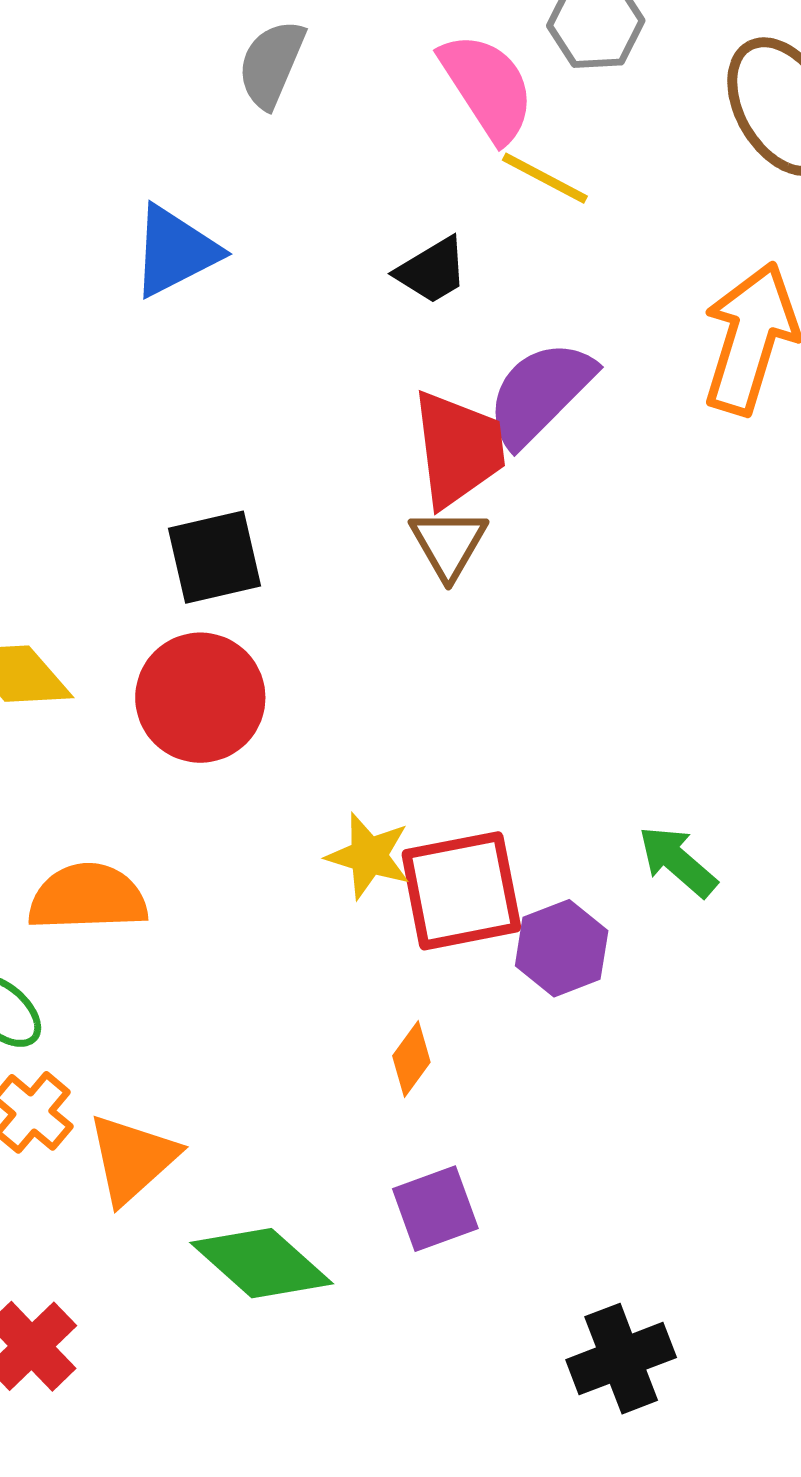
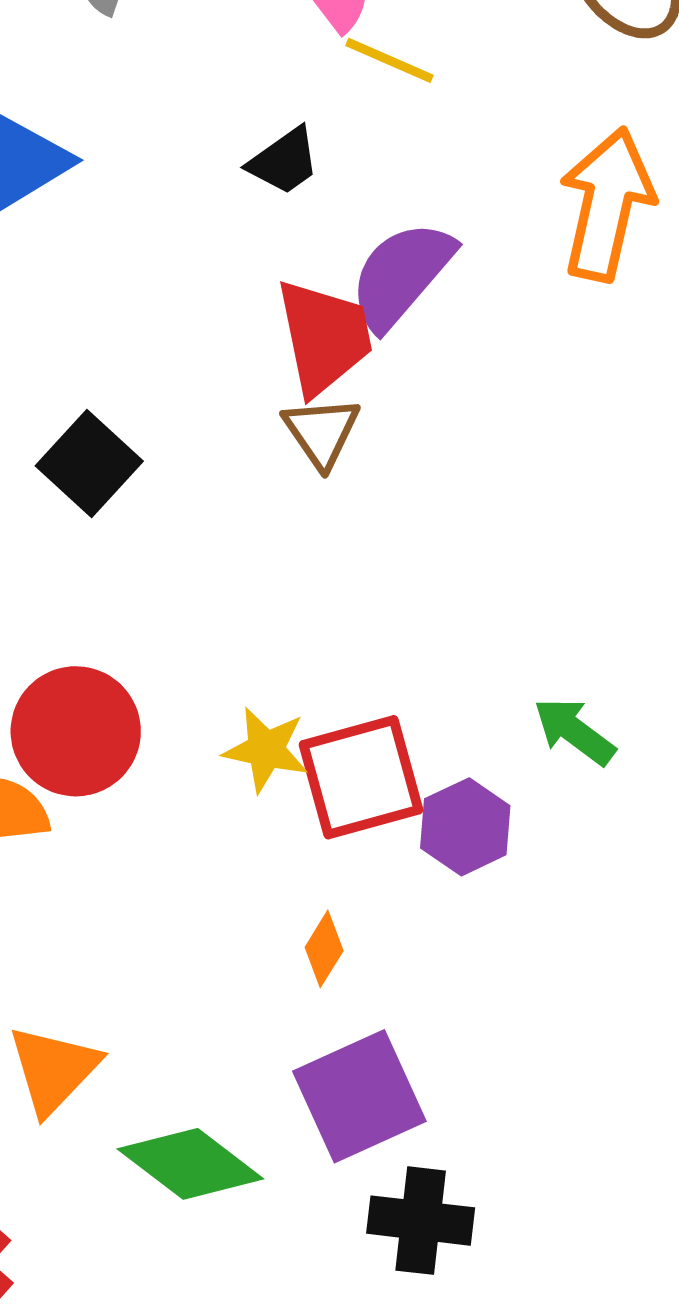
black square: (214, 557) -> (89, 464), turned -30
red circle: (200, 698) -> (76, 731), moved
purple square: (435, 1209) -> (359, 1096), size x1.5
black cross: (621, 1359) -> (421, 1221), moved, turned 32

